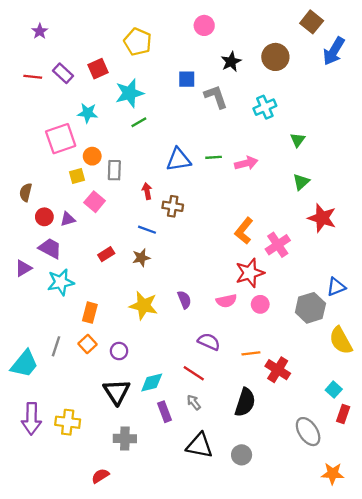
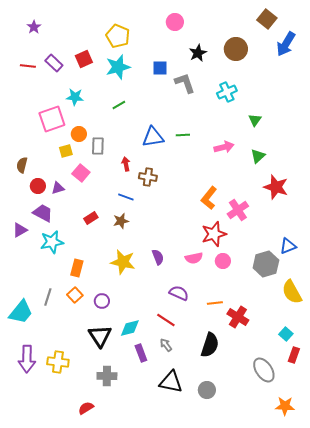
cyan star: (130, 93) -> (118, 67), moved
pink arrow: (246, 163) -> (224, 147), moved

